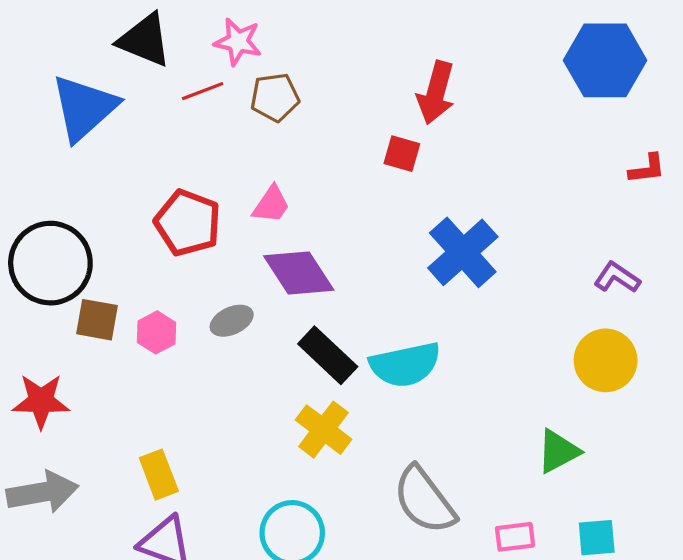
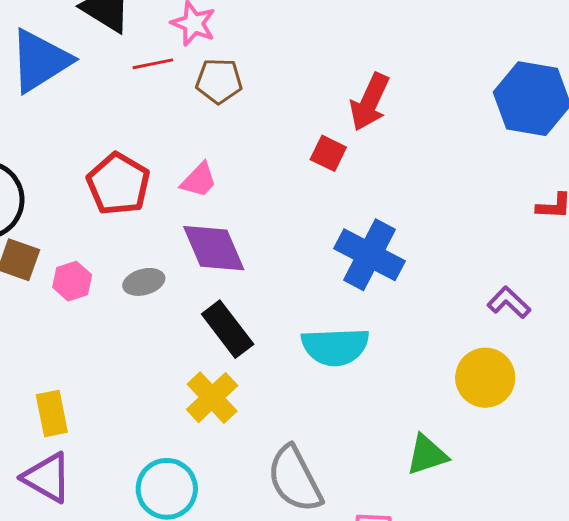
blue cross: (463, 252) -> (369, 255), turned -30
cyan semicircle: (405, 365) -> (335, 347), moved

